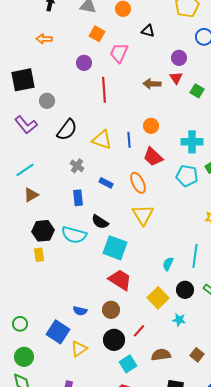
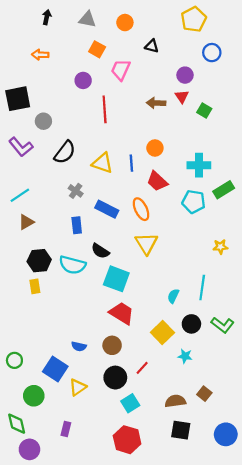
blue rectangle: (106, 183) -> (107, 209), size x1.5
brown semicircle: (161, 355) -> (175, 401), moved
green circle: (24, 357) -> (34, 396), moved

